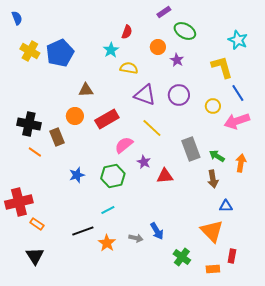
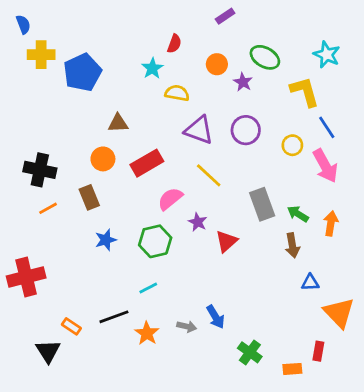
green ellipse: (185, 31) -> (265, 57), moved
yellow cross: (30, 51) -> (41, 55), moved, turned -30
pink arrow: (237, 121) -> (325, 166), turned -100
brown rectangle: (57, 137) -> (89, 197), moved
orange line: (35, 152) -> (48, 208), turned -64
red triangle: (165, 176) -> (226, 241), turned -36
orange rectangle: (37, 224) -> (71, 326), moved
orange triangle: (212, 231) -> (339, 313), moved

